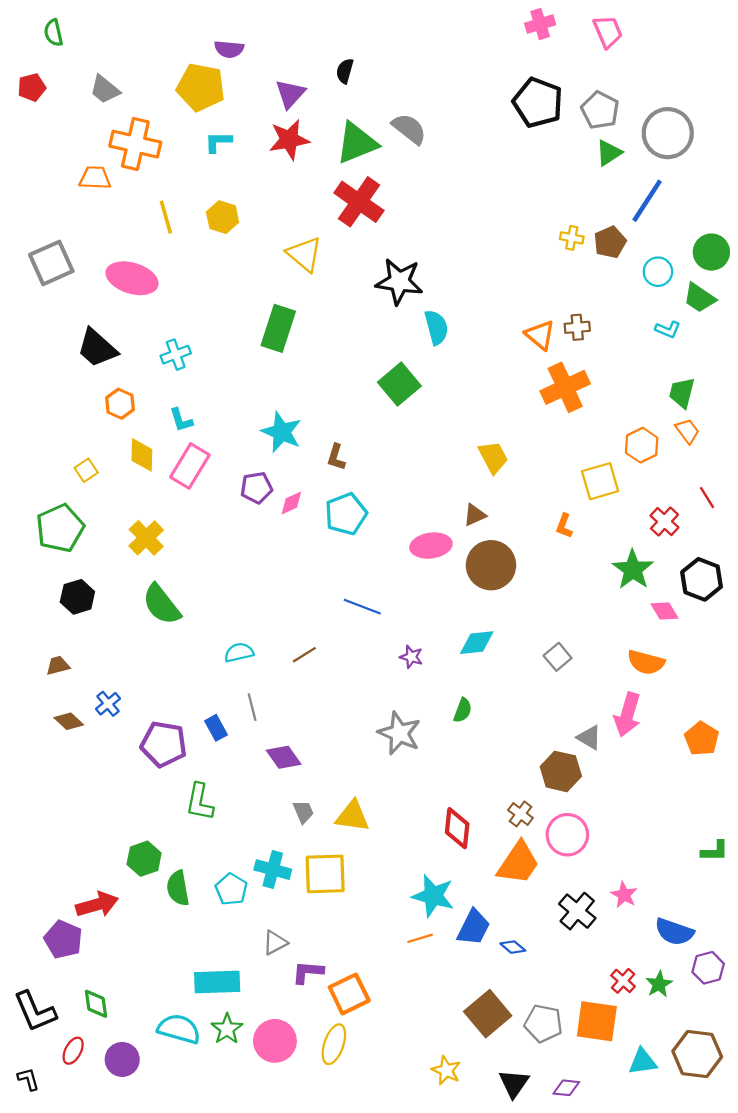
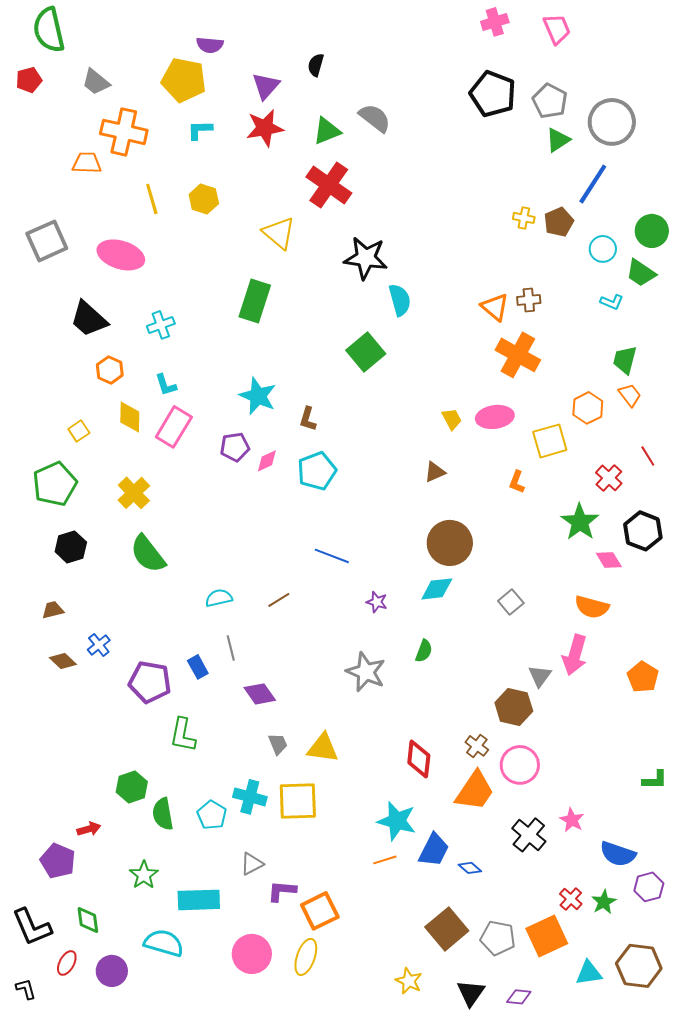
green semicircle: (53, 33) -> (49, 30), size x1.8
green triangle: (357, 143) -> (327, 131), size x0.7
orange cross: (565, 387) -> (518, 355), turned -36
yellow trapezoid: (493, 457) -> (452, 419), size x0.7
pink ellipse: (431, 546) -> (495, 417), moved
brown circle: (491, 565) -> (450, 543), moved
gray triangle: (589, 738) -> (540, 676), turned 35
red arrow: (97, 905) -> (89, 829), size x0.6
orange square: (597, 1021) -> (547, 936), turned -33
green star: (227, 1029) -> (144, 875), moved

